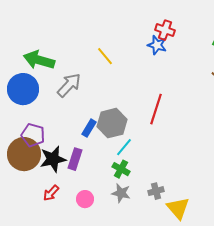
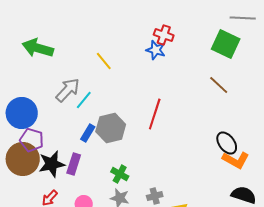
green arrow: (39, 60) -> (38, 48), moved
blue circle: (23, 89) -> (22, 113), moved
cyan line: (124, 147) -> (84, 100), moved

